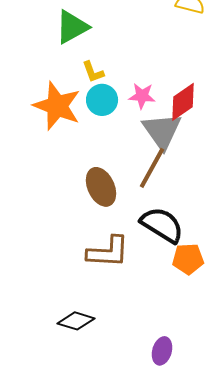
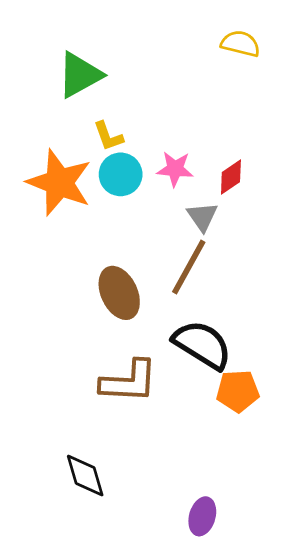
red diamond: (183, 102) -> (231, 177), size x0.7
gray triangle: (162, 131) -> (202, 217), size x0.6
black diamond: (76, 321) -> (85, 475), turned 57

